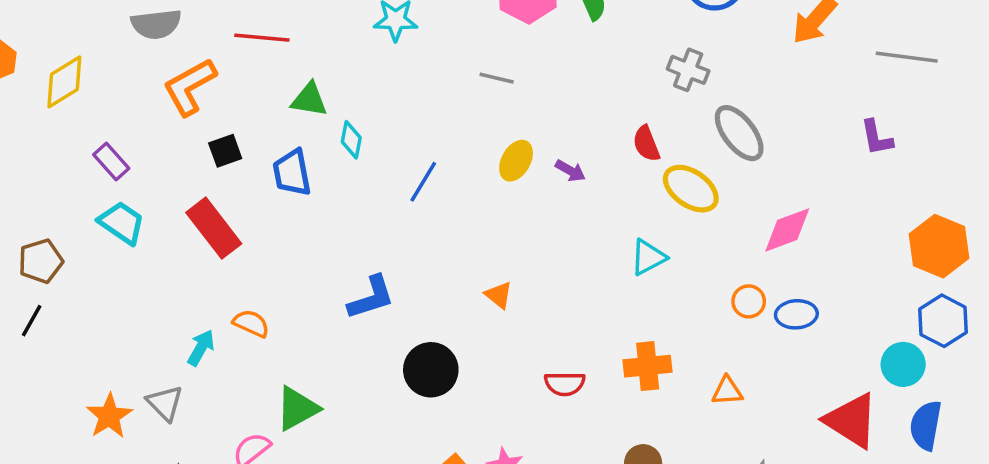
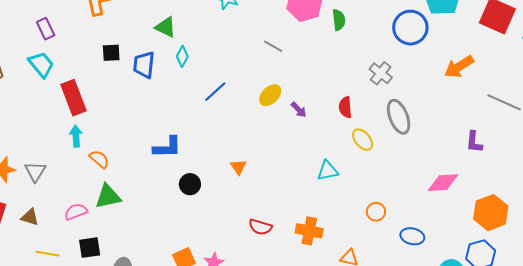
black square: (225, 151) -> (111, 53), moved
yellow ellipse: (691, 189) -> (363, 140), size x0.7
red rectangle: (214, 228) -> (74, 98), moved
pink diamond: (787, 230) -> (443, 183), moved
blue ellipse: (796, 314) -> (412, 236), moved
orange semicircle: (251, 323) -> (99, 159), moved
cyan arrow: (201, 348) -> (76, 136), moved, turned -50
black circle: (431, 370) -> (190, 184), moved, size x0.7

